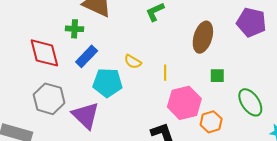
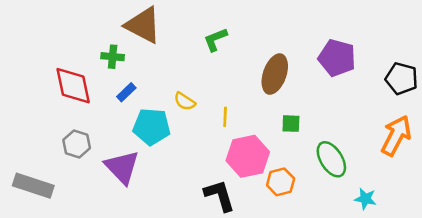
blue rectangle: (87, 56) -> (126, 92), size x0.7
gray hexagon: (49, 99) -> (77, 144), size x0.7

